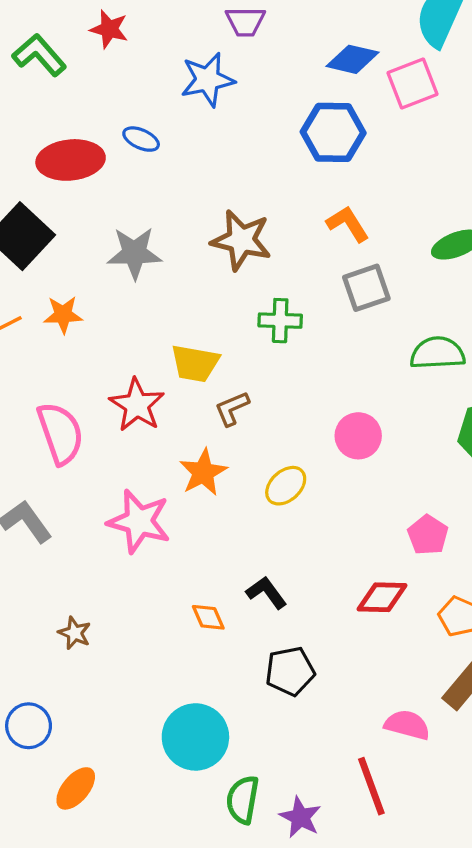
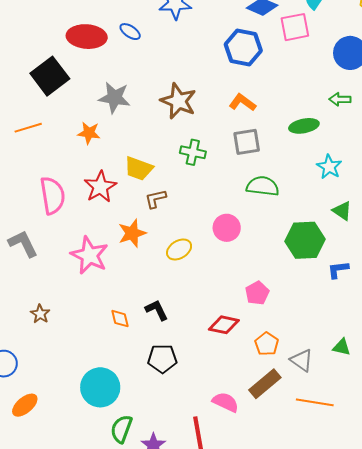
orange L-shape: (348, 224) -> (242, 103), turned -32
orange star: (63, 315) -> (89, 133), moved
green semicircle: (437, 353) -> (263, 186), moved

